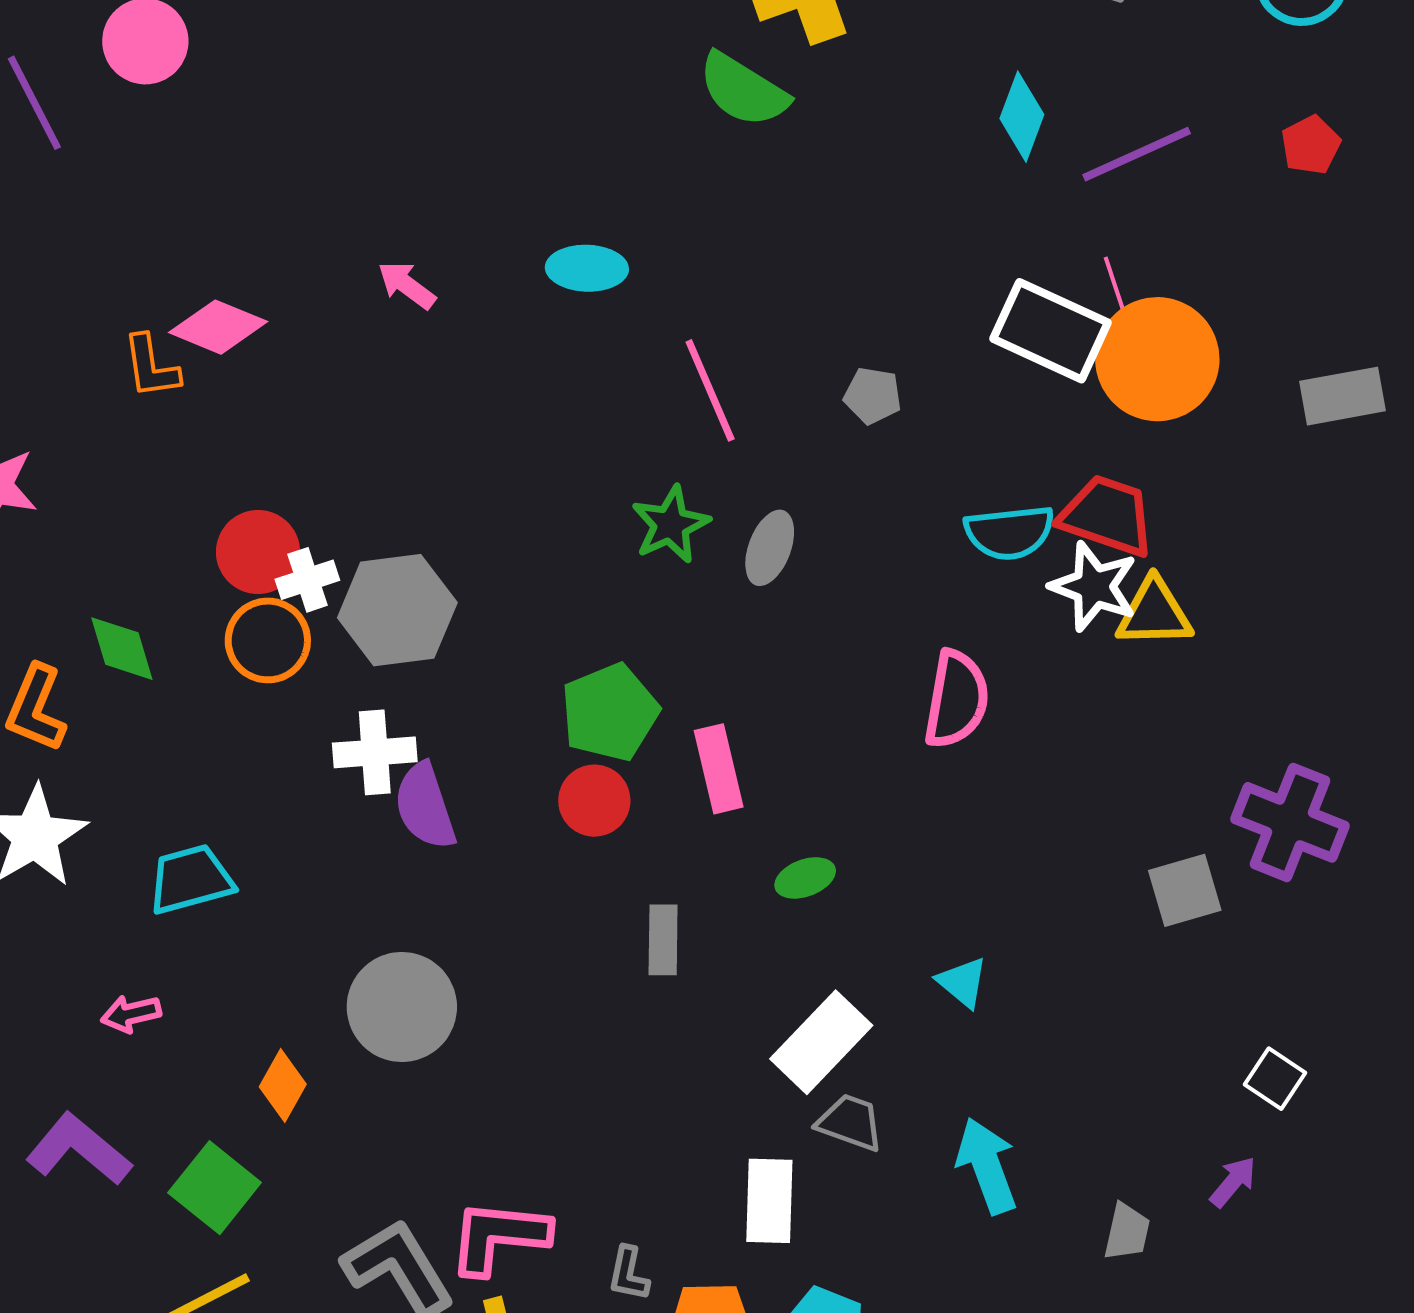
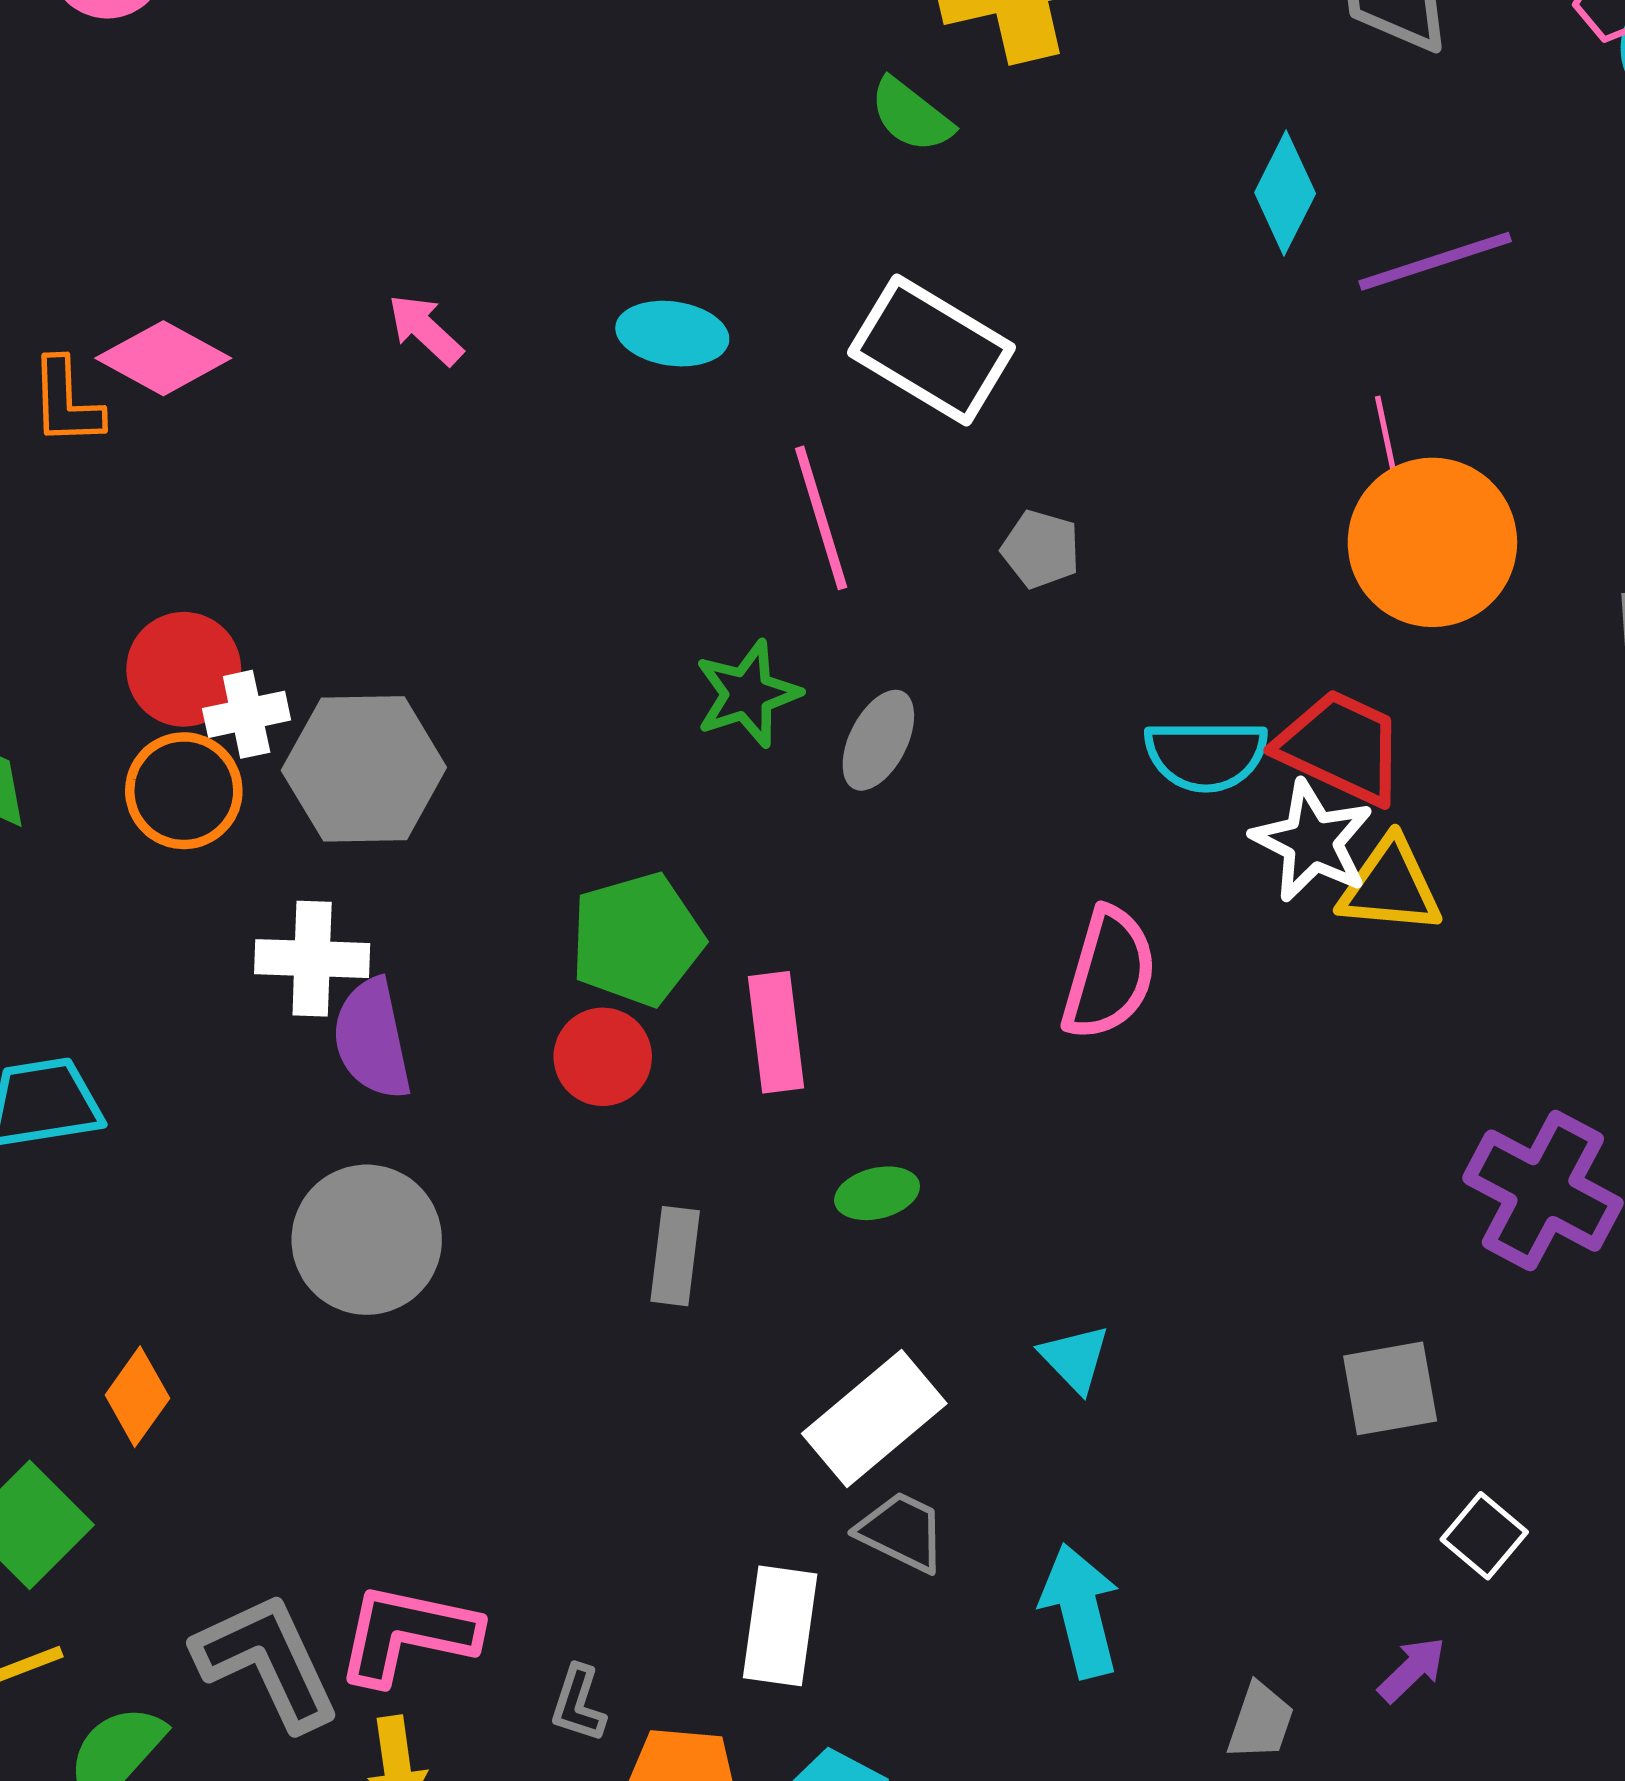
green semicircle: (743, 90) -> (911, 115), size x0.7
white rectangle: (1051, 331) -> (932, 350), moved
gray square: (1185, 890) -> (1390, 1388), moved
gray circle: (402, 1007) -> (367, 1240), moved

